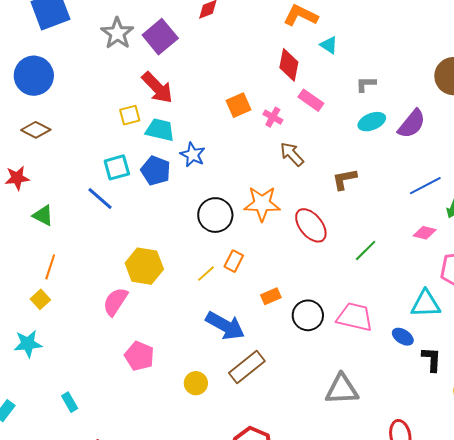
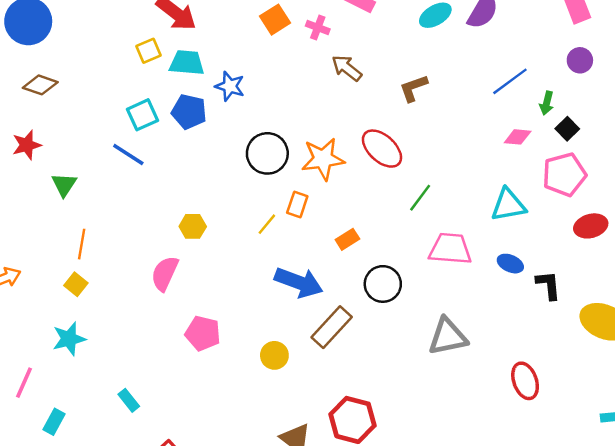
orange star: (262, 204) -> (323, 159), moved
green triangle: (43, 215) -> (64, 185), turned 45
green line: (366, 250) -> (420, 198), moved
yellow hexagon: (144, 266) -> (193, 226), size x0.6
cyan triangle: (426, 304) -> (508, 205), moved
black circle: (308, 315) -> (383, 284), moved

